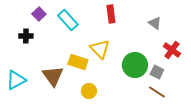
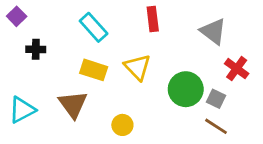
purple square: (39, 14) -> (17, 16), moved
gray triangle: (155, 23) -> (213, 31), size x1.5
yellow rectangle: (78, 62) -> (94, 70), moved

